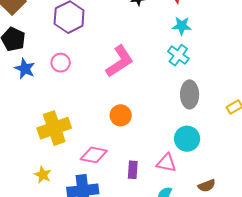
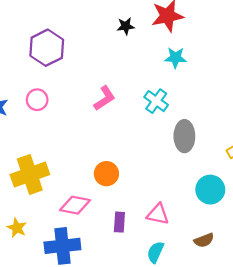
cyan cross: (178, 55) -> (156, 101), moved
pink L-shape: (120, 61) -> (105, 98), size x0.7
orange circle: (121, 115) -> (106, 174), moved
cyan circle: (187, 139) -> (210, 190), moved

